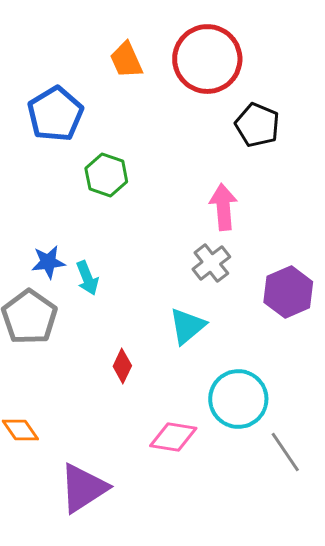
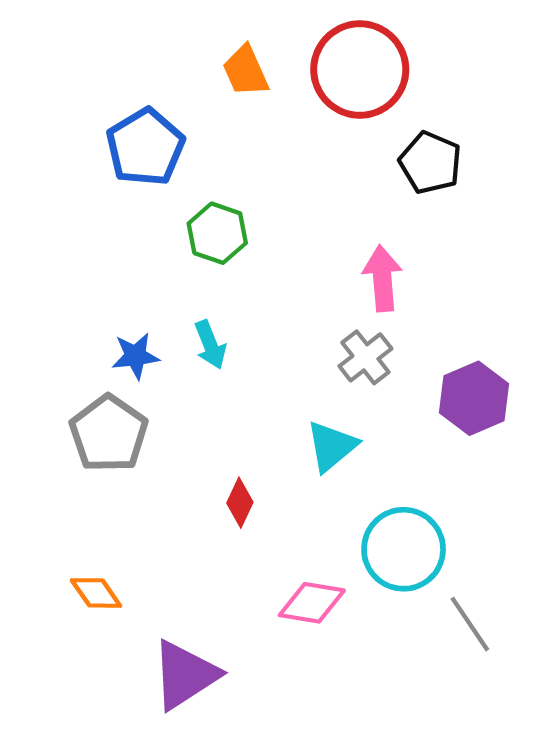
cyan arrow: (87, 278) -> (210, 345), moved

